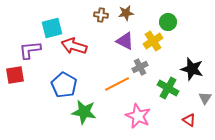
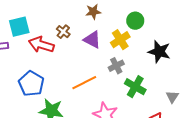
brown cross: (101, 15) -> (63, 32), moved, turned 32
gray cross: (140, 67) -> (116, 66), moved
black star: (192, 69) -> (159, 52), moved

